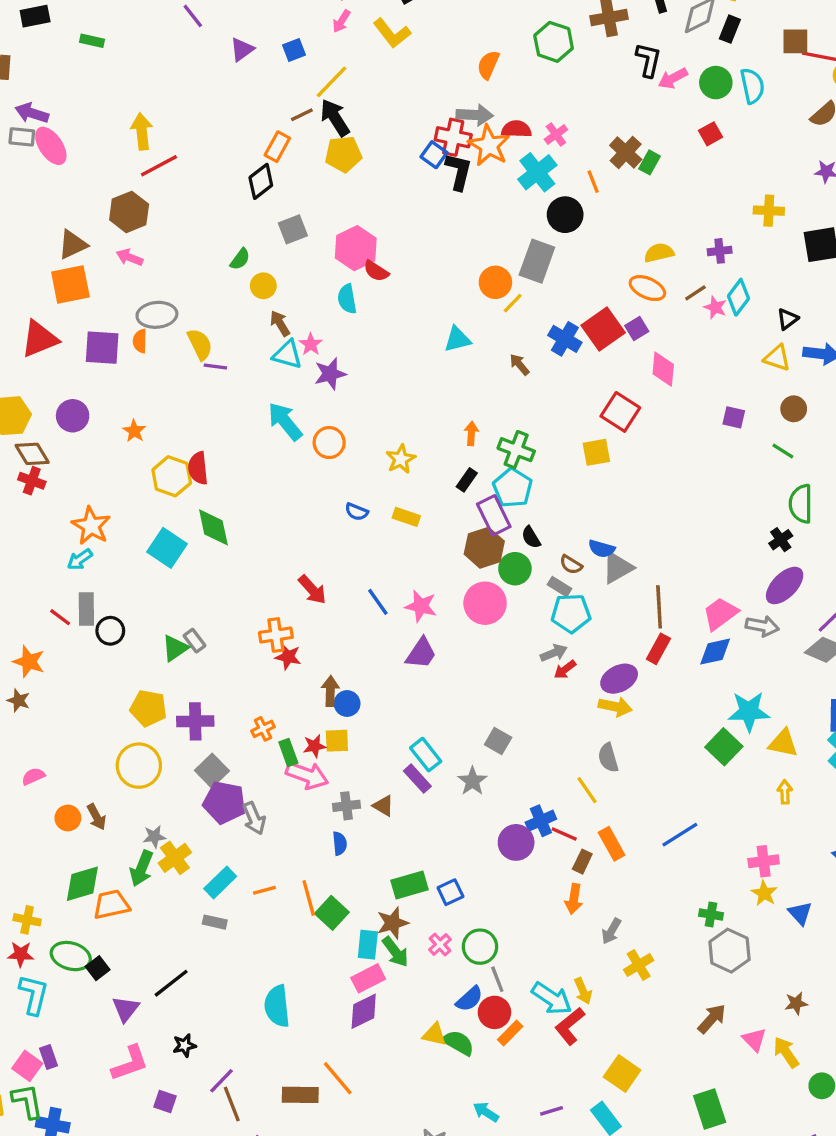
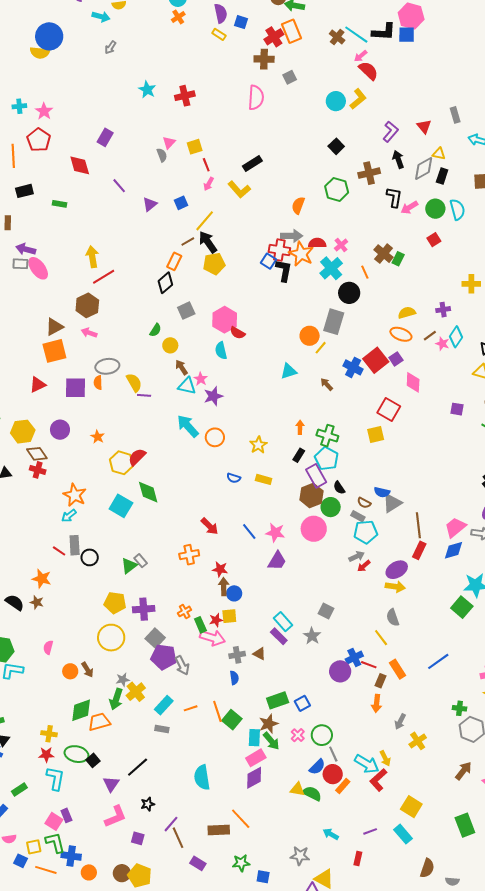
red triangle: (39, 339) -> (38, 385), size x0.7
red semicircle: (198, 468) -> (137, 457), turned 54
red star: (288, 657) -> (220, 569), moved
pink semicircle: (33, 776) -> (48, 647), turned -48

